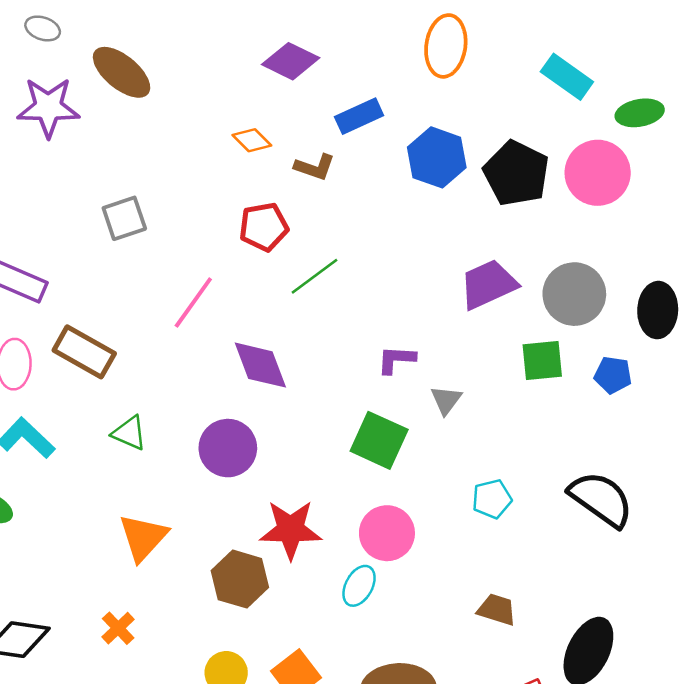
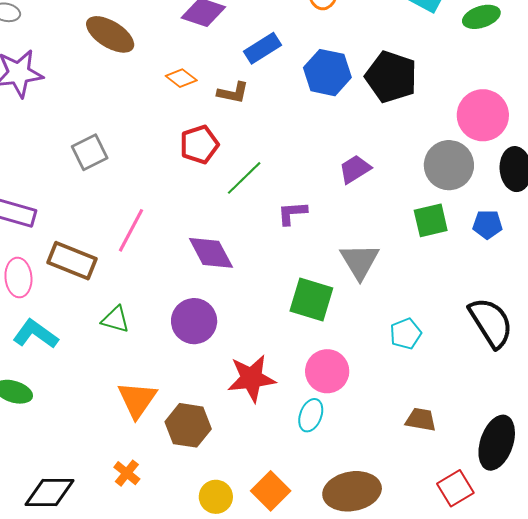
brown ellipse: (122, 72) -> (110, 34), moved
pink circle: (598, 173) -> (483, 115), moved
purple trapezoid: (488, 284) -> (355, 169), moved, size x0.7
pink line: (193, 303) -> (131, 230), moved
purple L-shape: (396, 360) -> (292, 213), moved
gray triangle: (446, 400) -> (360, 261), size x1.6
black semicircle: (601, 499) -> (491, 323), turned 30
brown hexagon: (240, 579) -> (188, 425), moved

